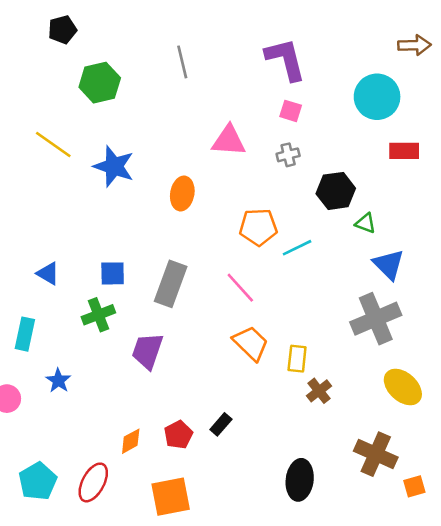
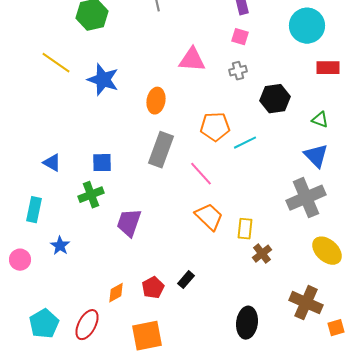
green triangle: (365, 223) -> (320, 120), moved
gray rectangle: (171, 284) -> (161, 150), moved

